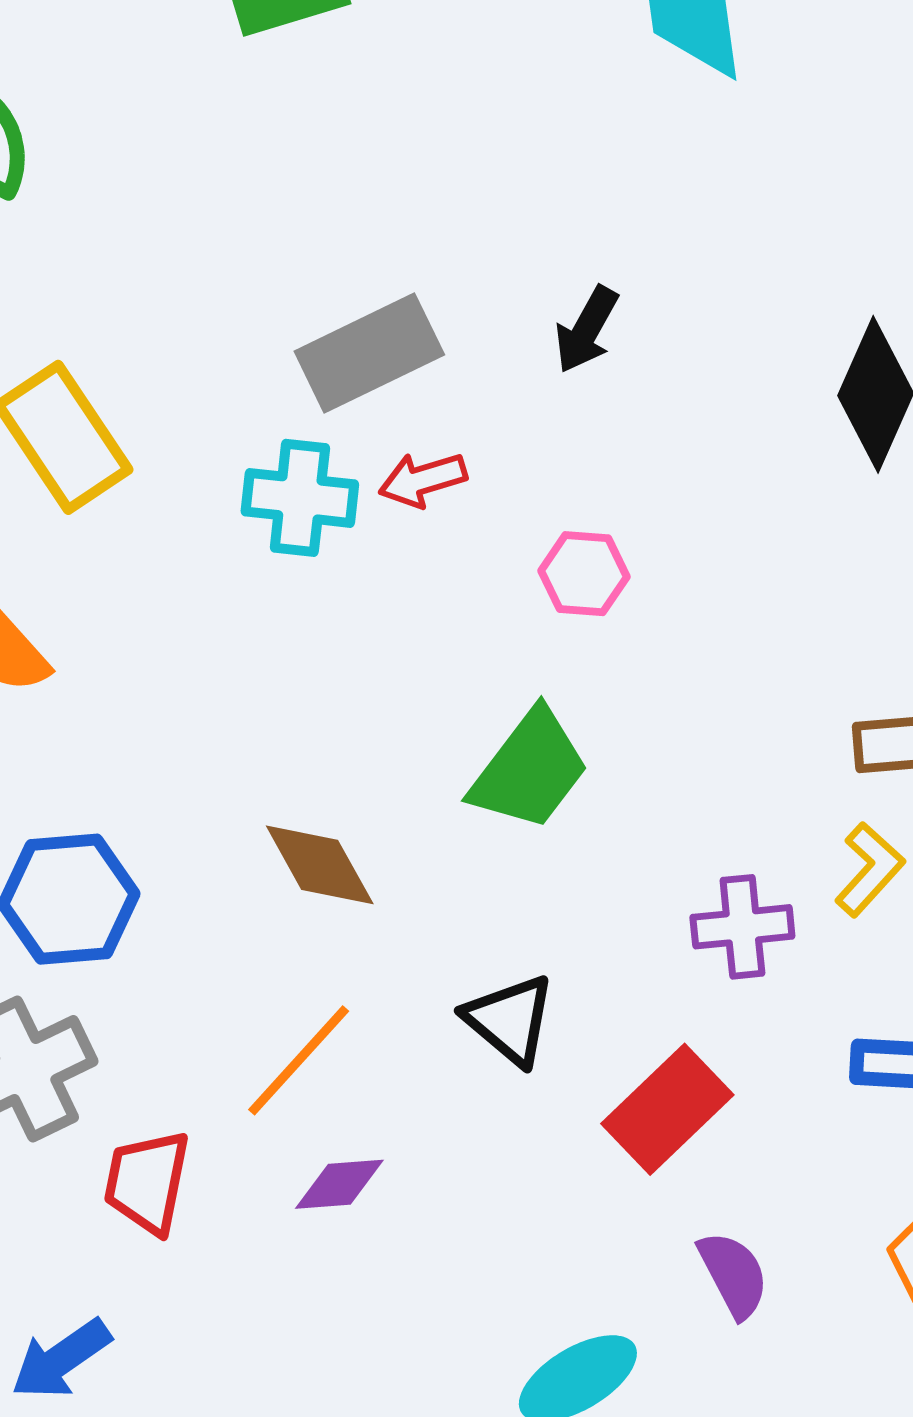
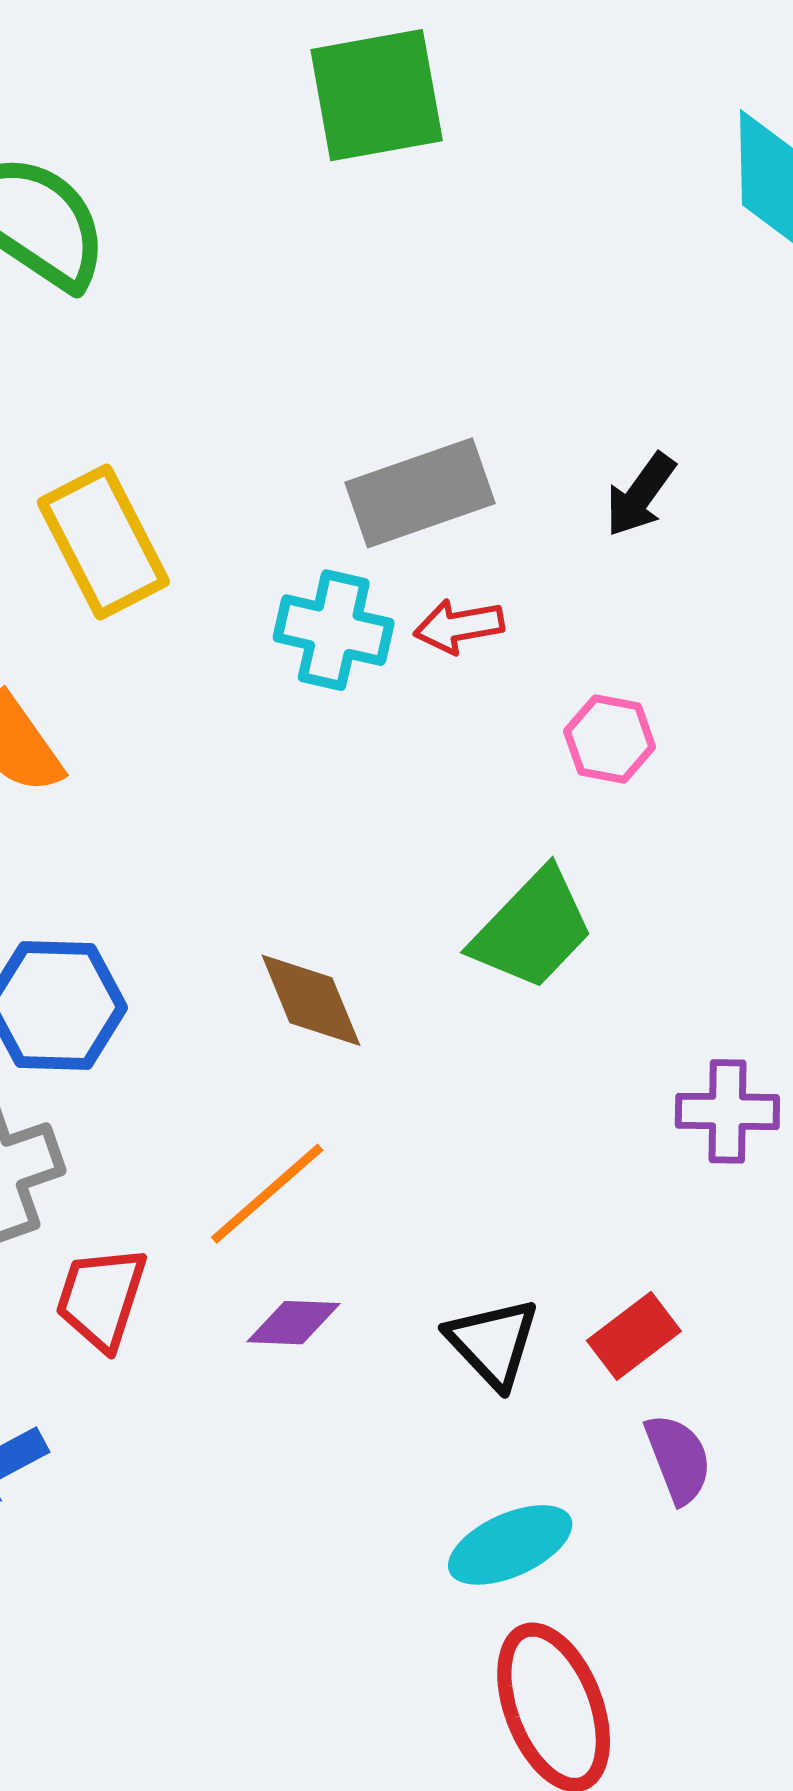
black triangle: (510, 1020) -> (493, 1343), moved
red rectangle: (667, 1109) -> (634, 1336), moved, size x0.7

